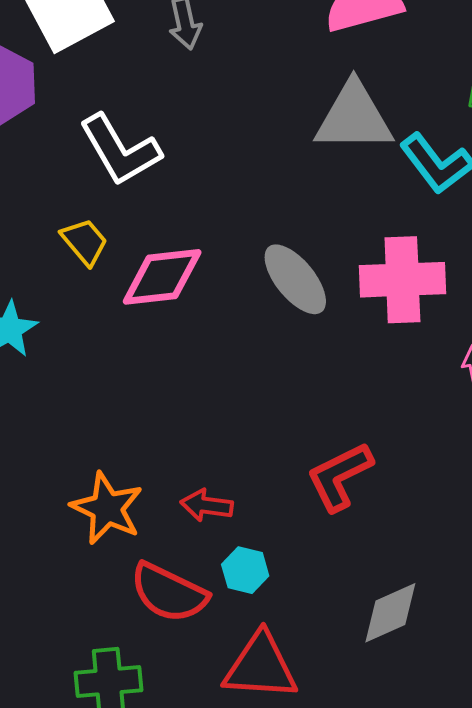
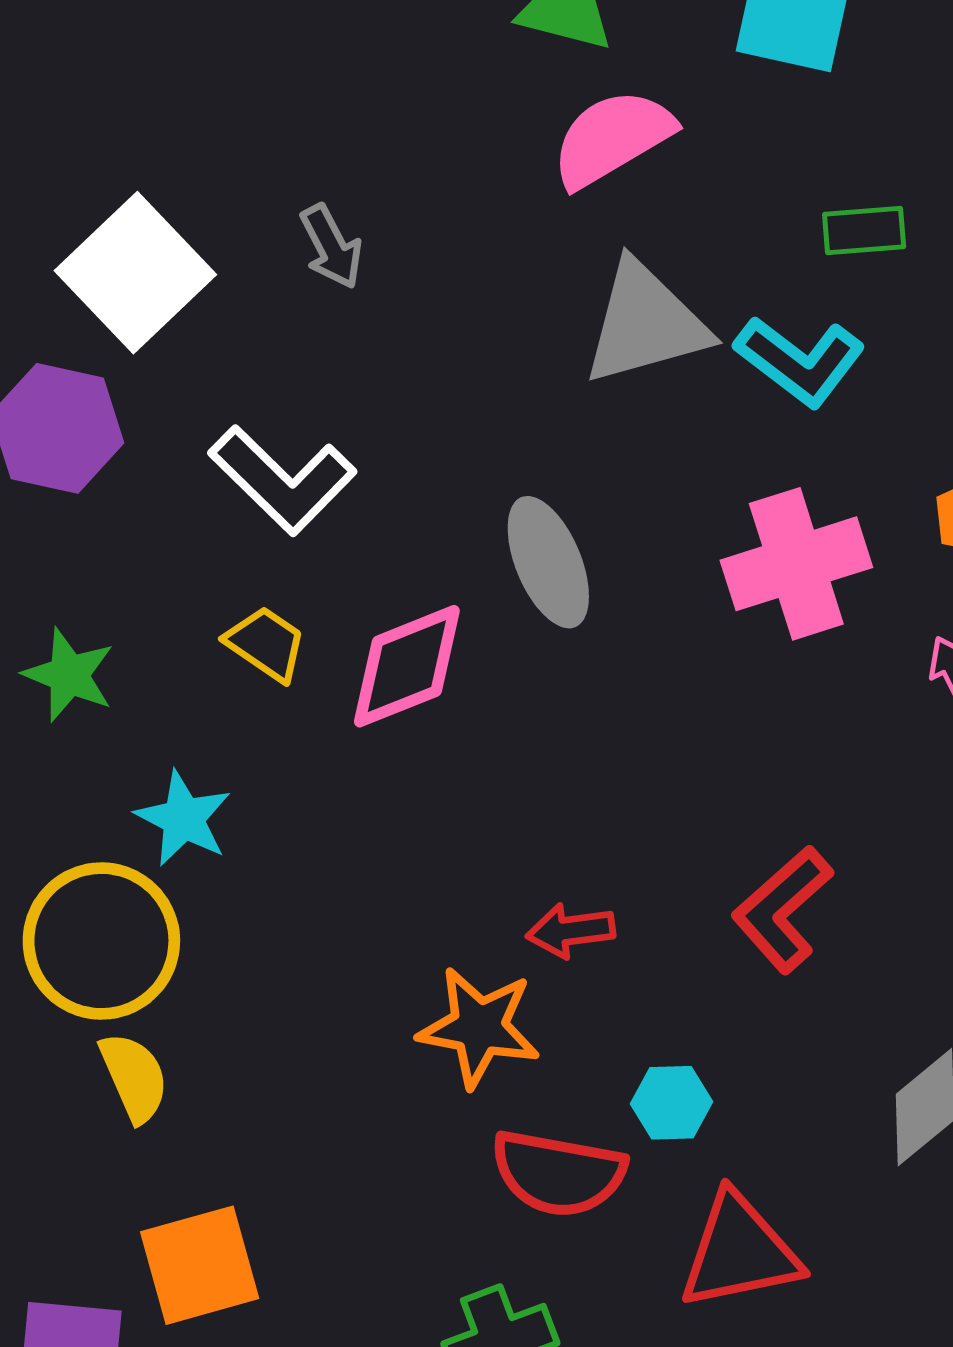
gray ellipse: (295, 279) -> (548, 562), moved, turned 32
red arrow: (207, 505) -> (571, 931), moved
orange star: (107, 508) -> (479, 1027), moved

